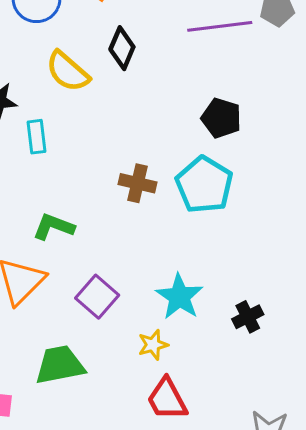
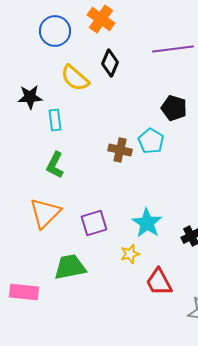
cyan pentagon: (204, 185) -> (151, 141), moved, size x0.7
green L-shape: (54, 227) -> (55, 165), moved, turned -84
purple square: (97, 297) -> (94, 223), turned 32
red trapezoid: (167, 399) -> (159, 282), moved

